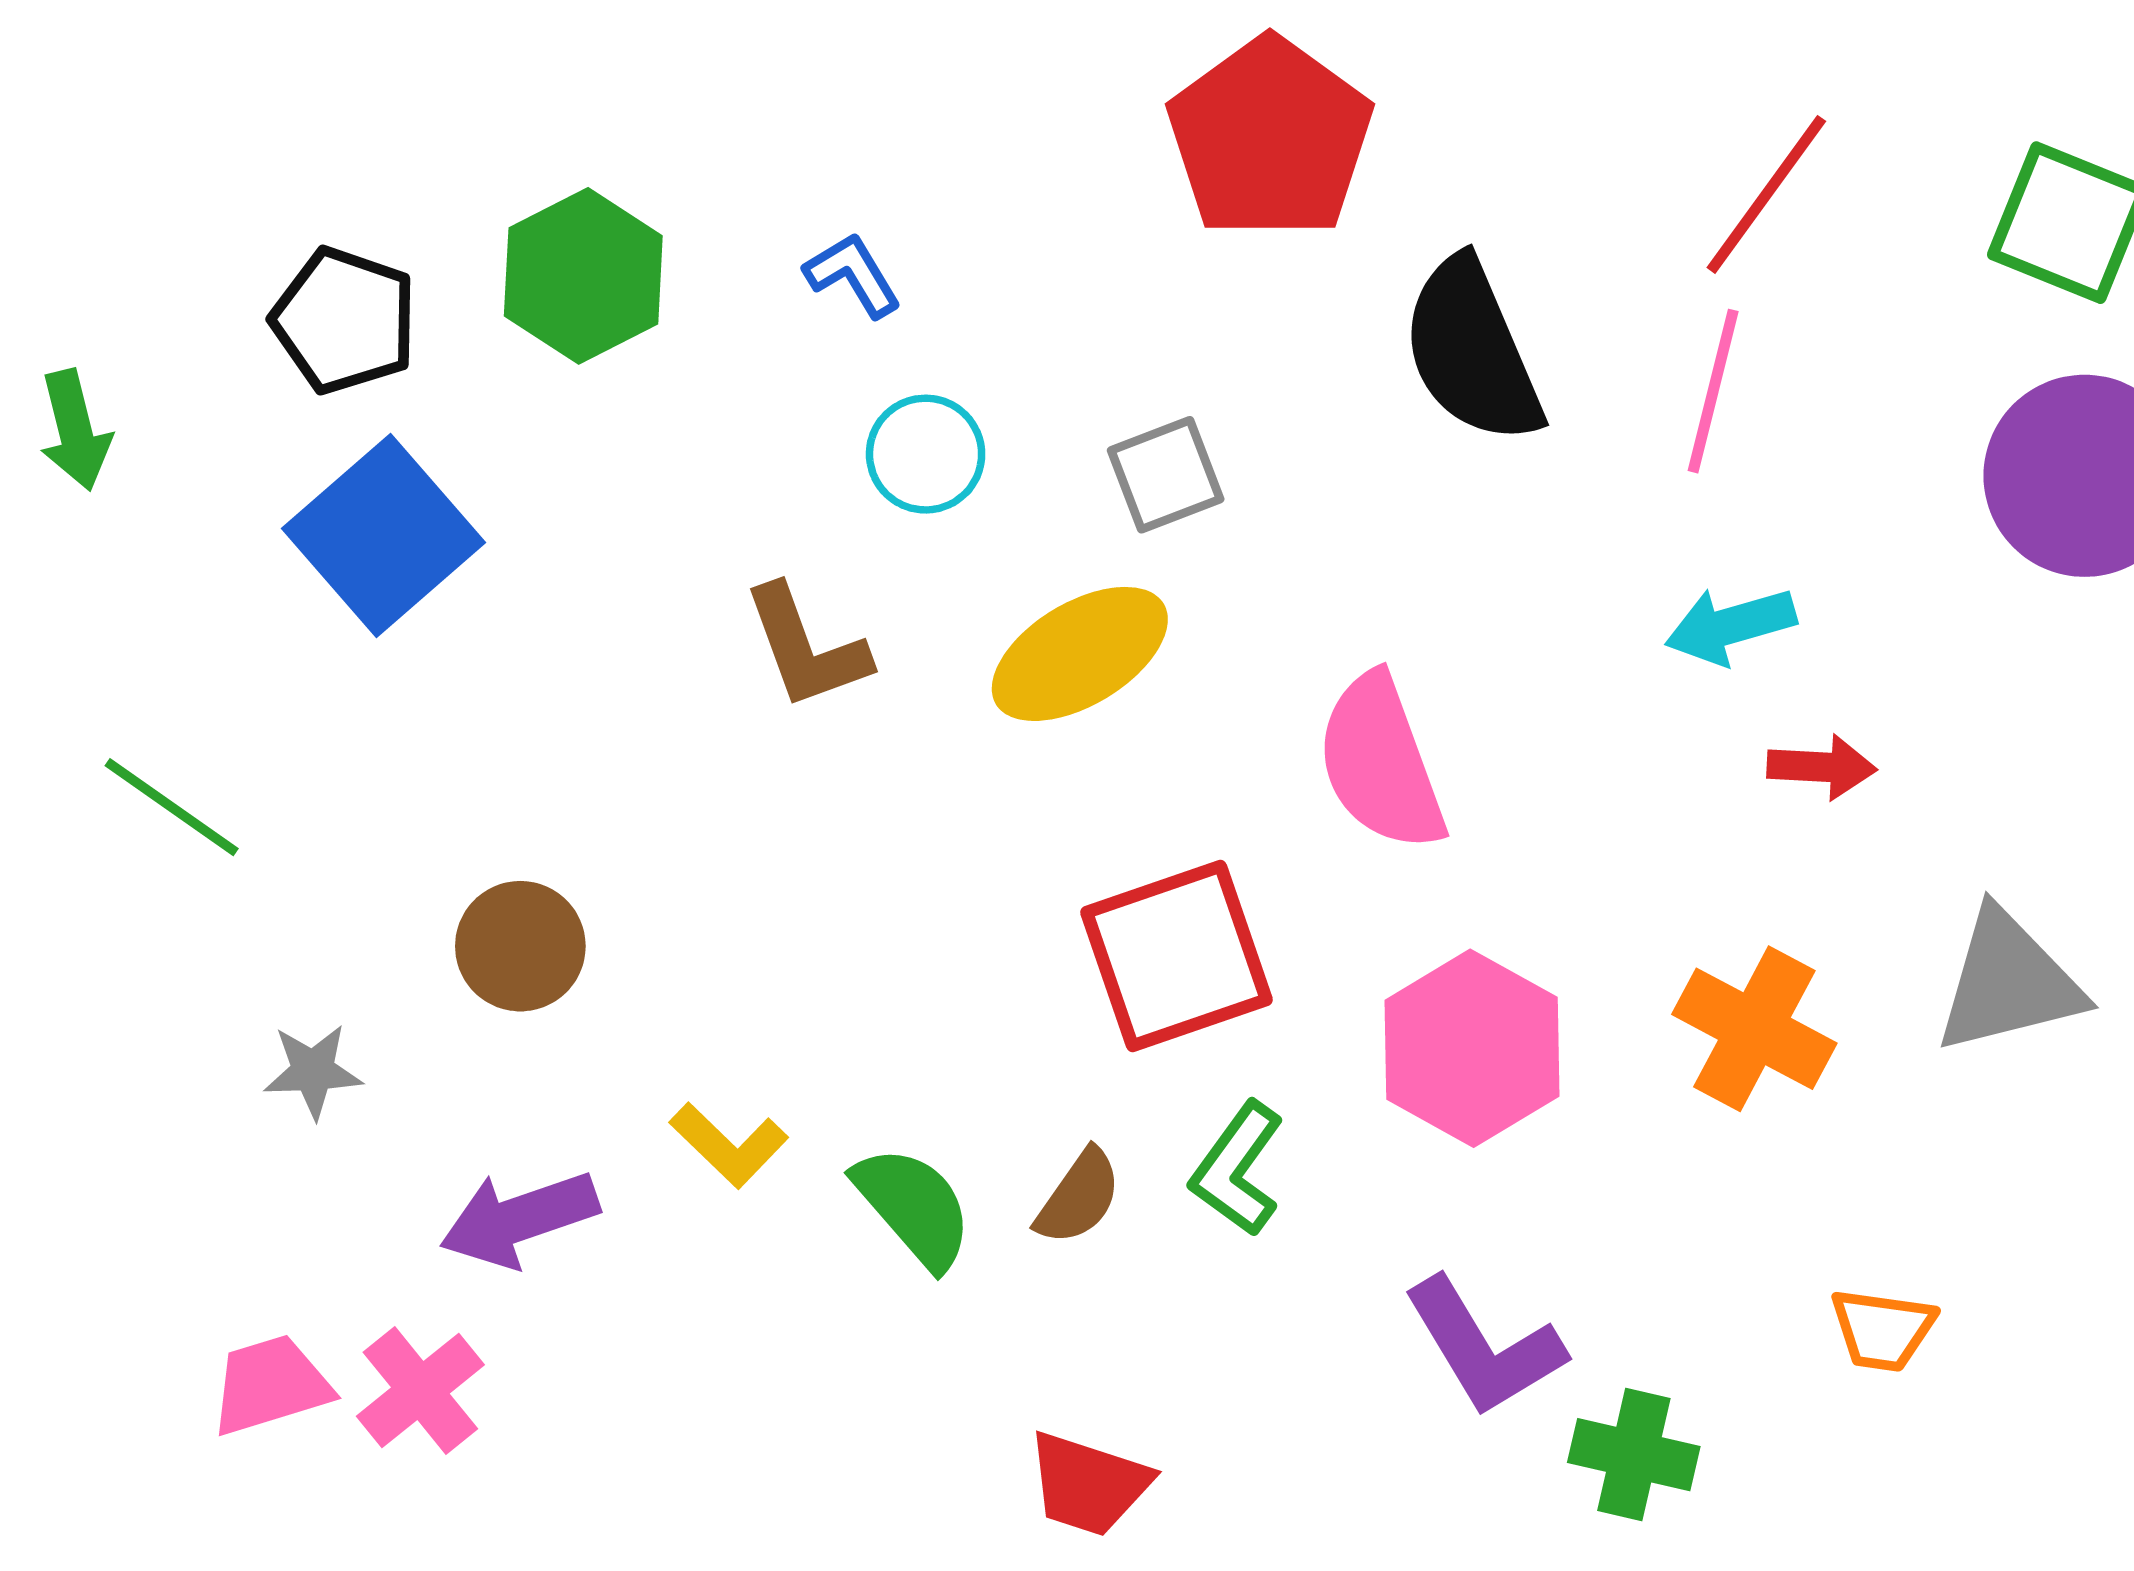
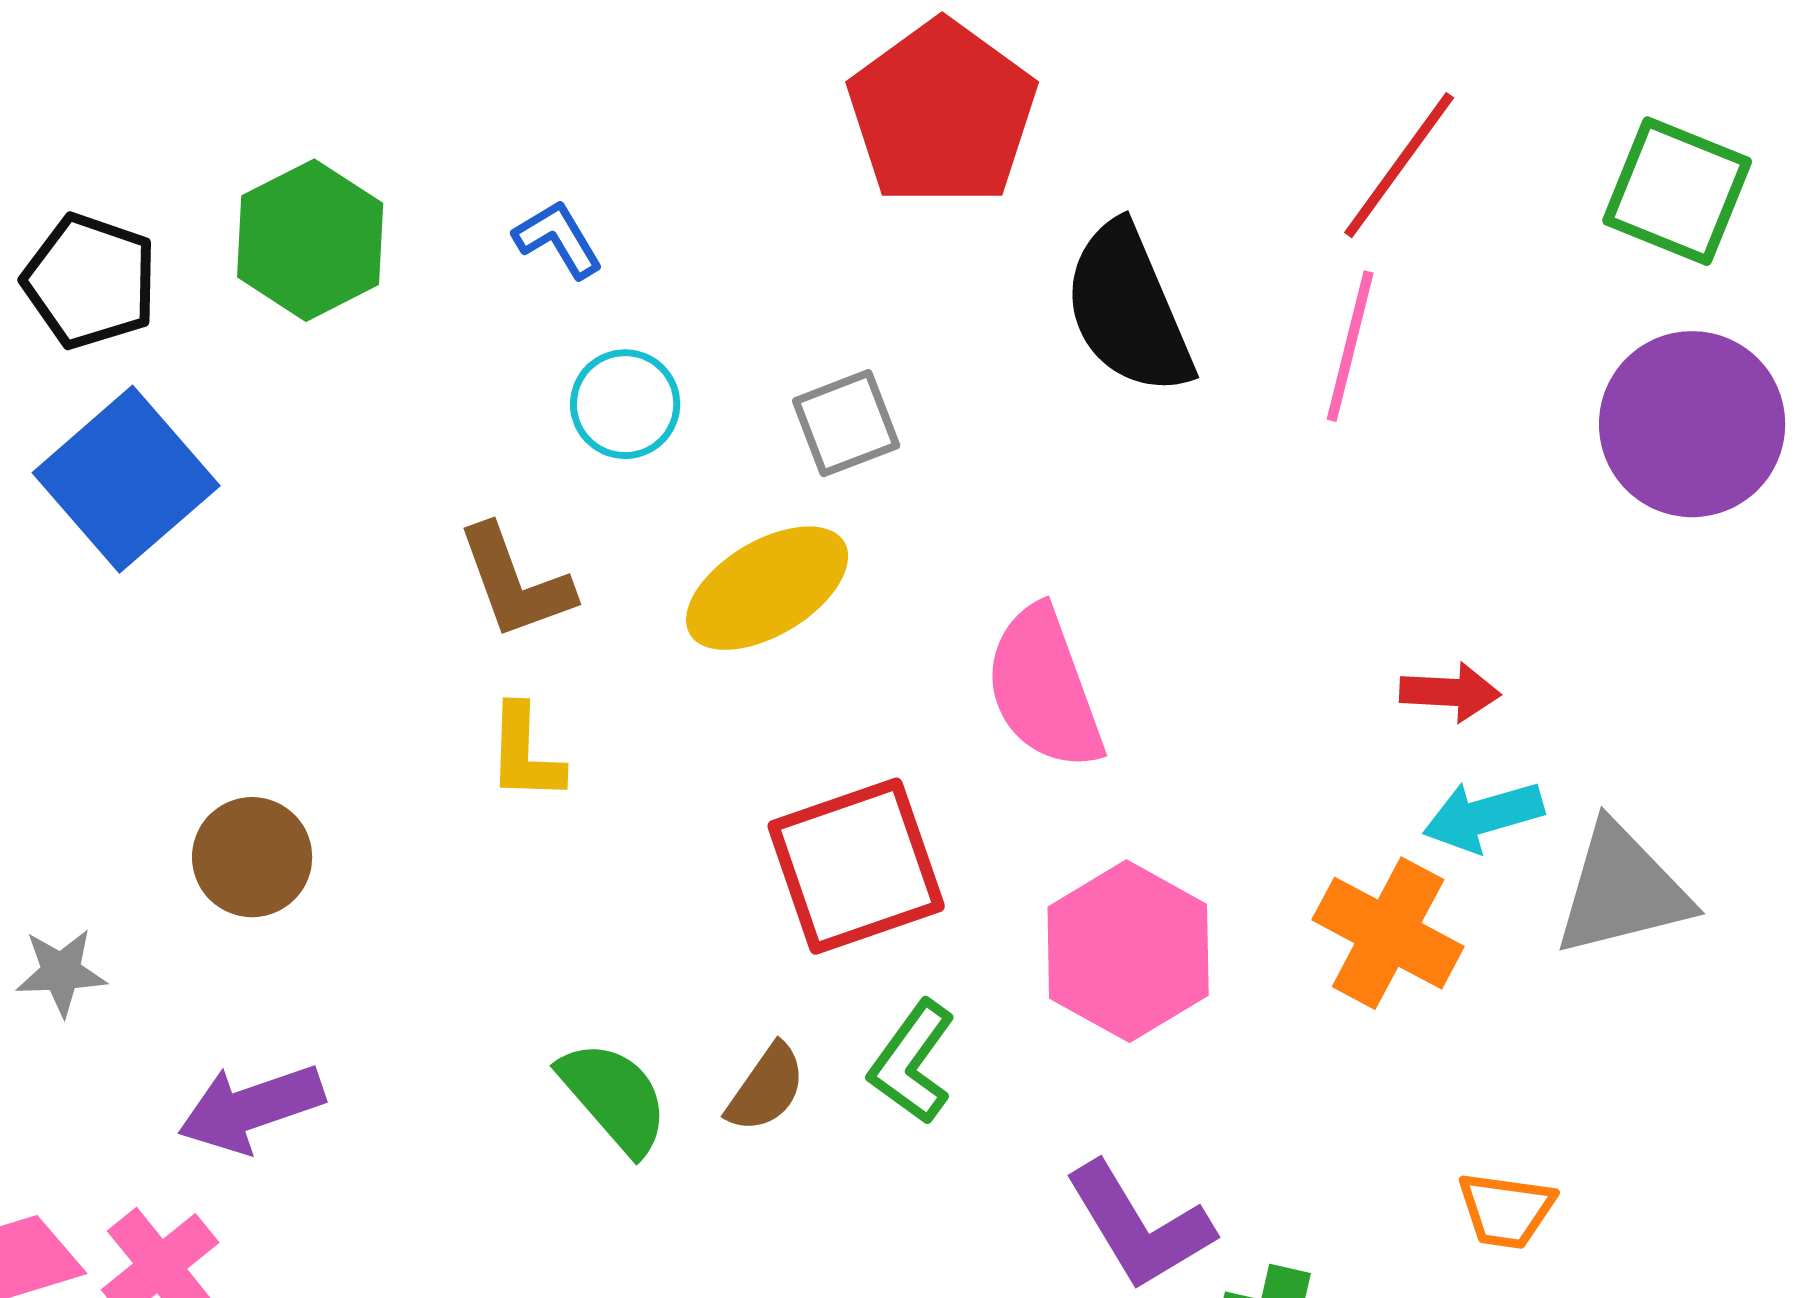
cyan arrow: (1730, 626) -> (1483, 816), moved
yellow L-shape: (729, 1145) -> (525, 753), moved, turned 48

